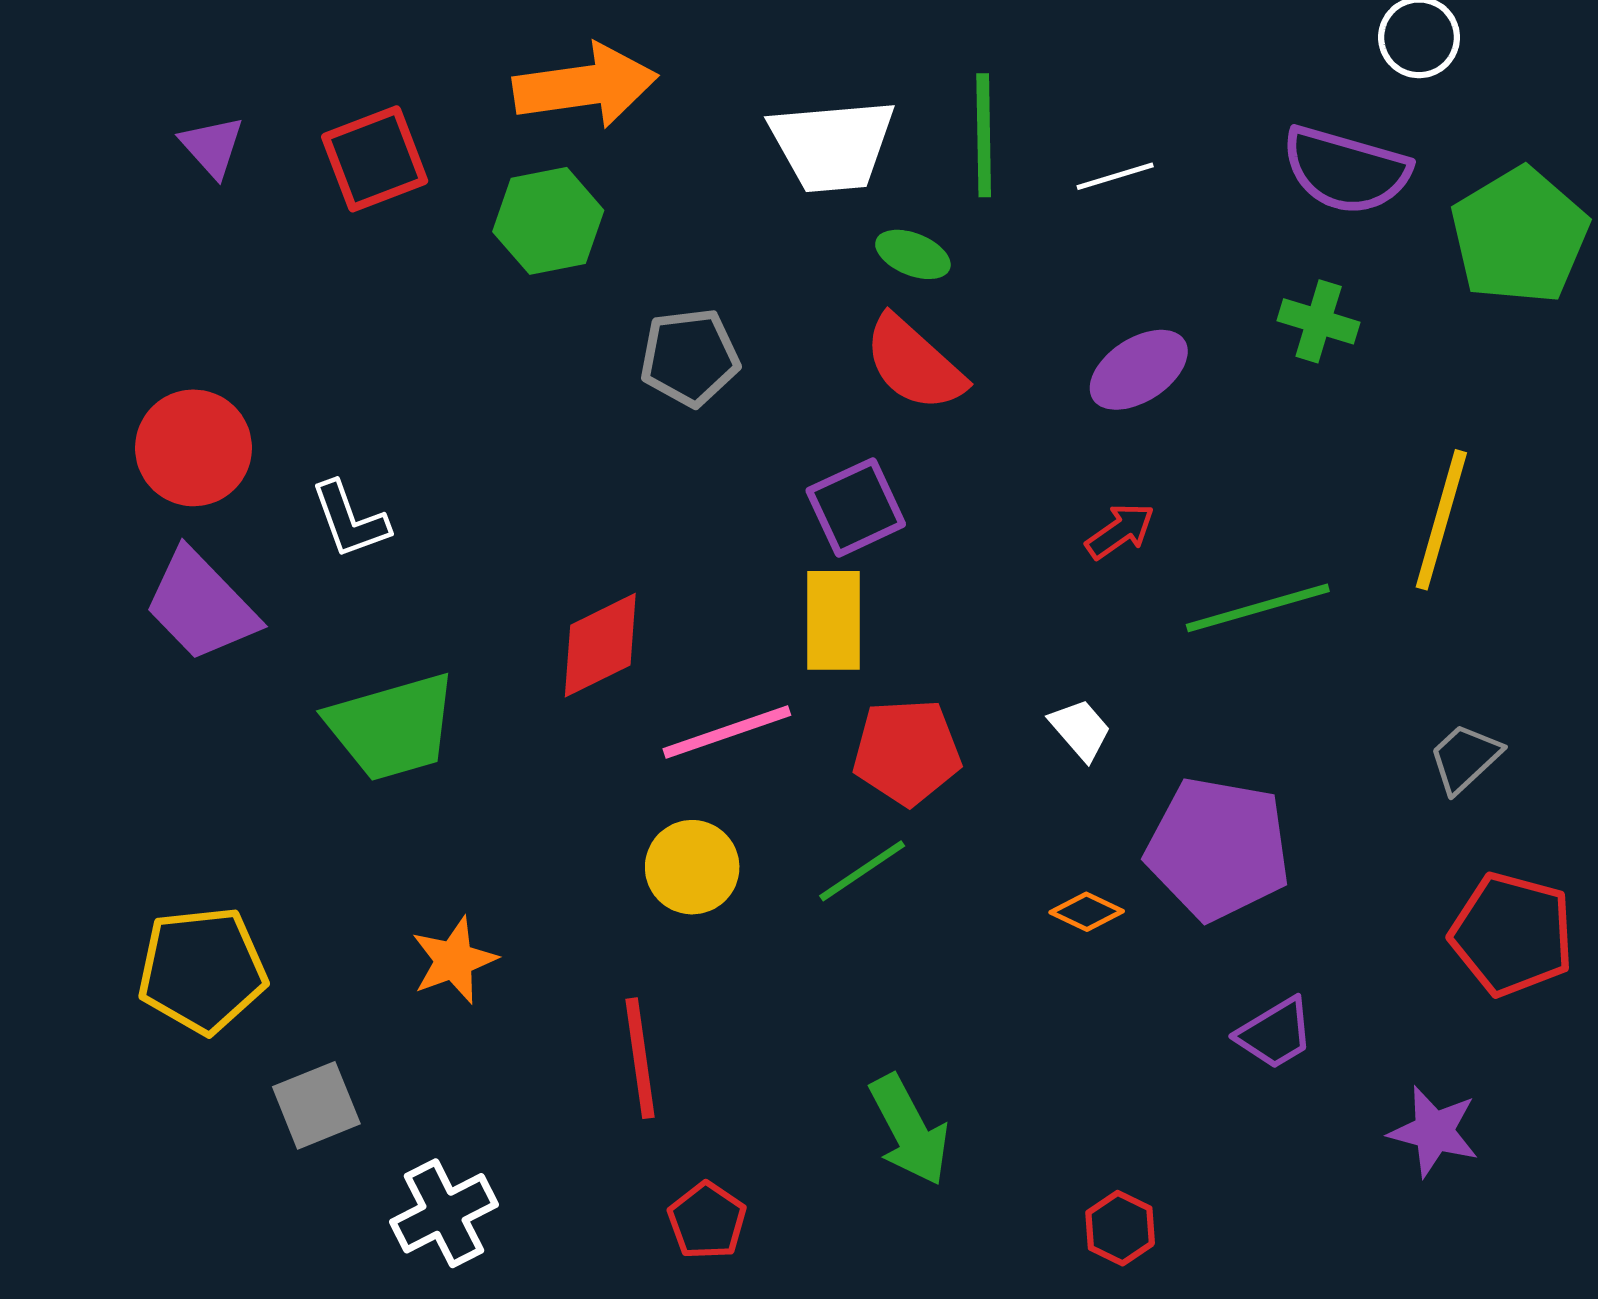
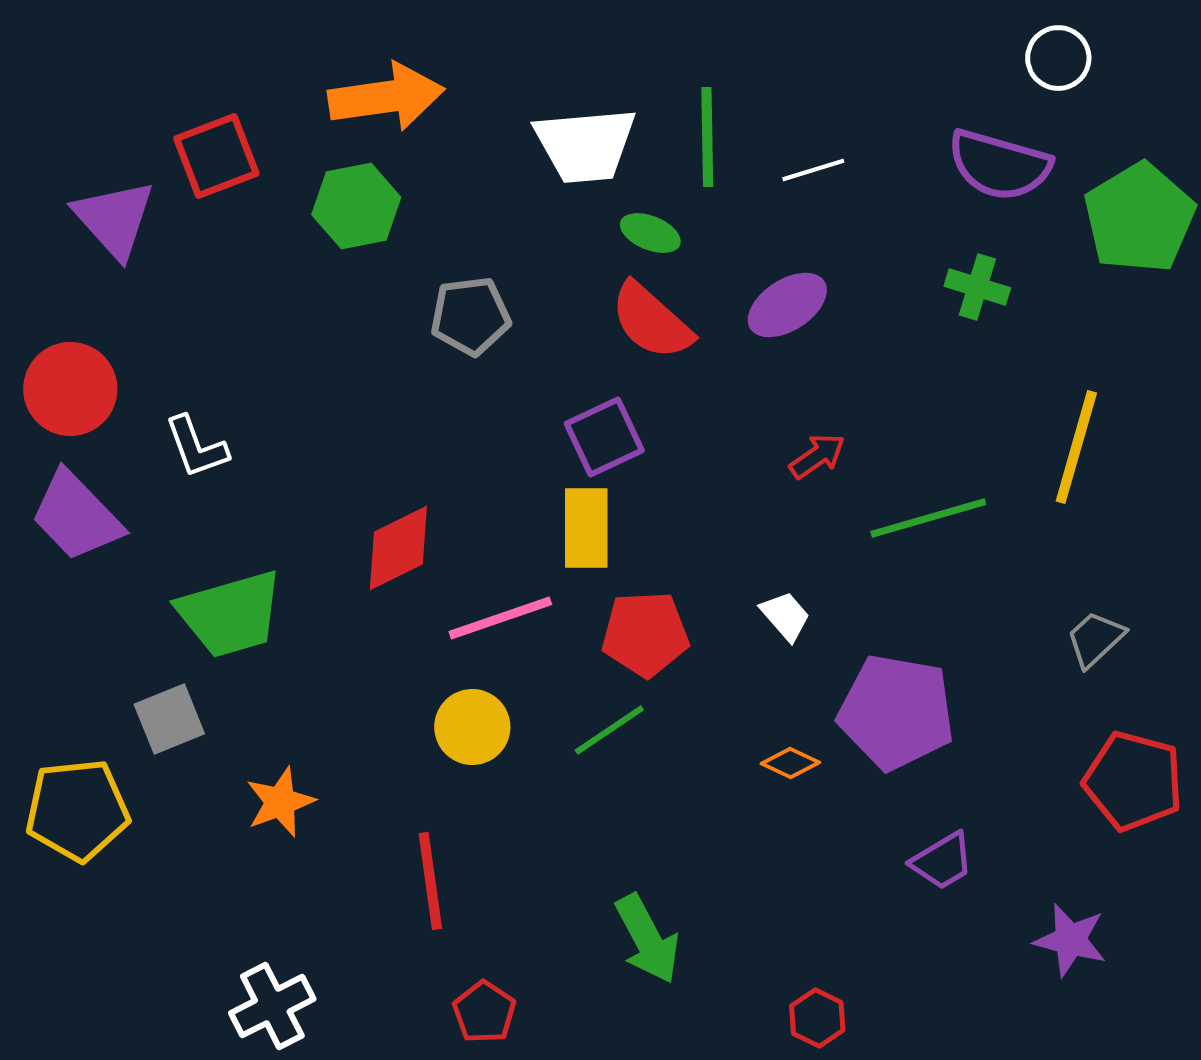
purple triangle: (212, 146) -> (114, 219), moved, size x1.6
purple ellipse: (1139, 370) -> (787, 305), moved
gray square: (316, 1105) -> (169, 719), moved

